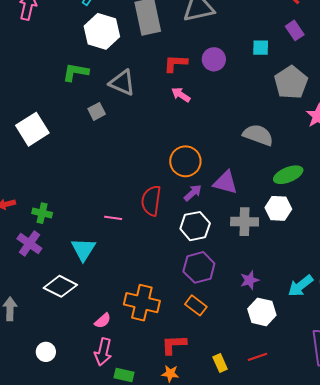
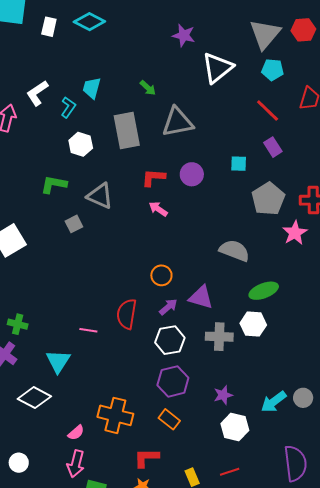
white hexagon: (102, 31) -> (81, 144), size x0.7
orange circle: (185, 161) -> (161, 275), size x0.7

